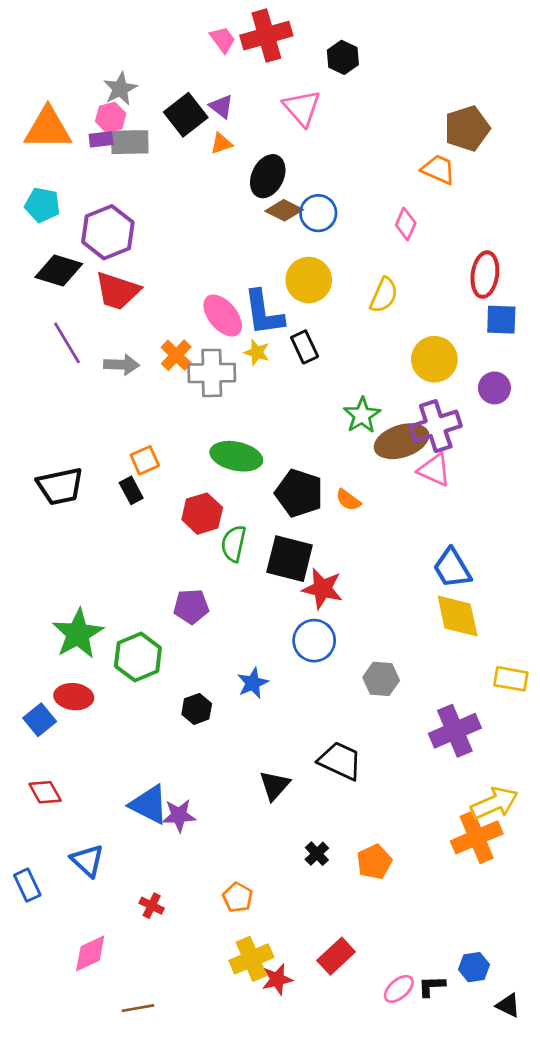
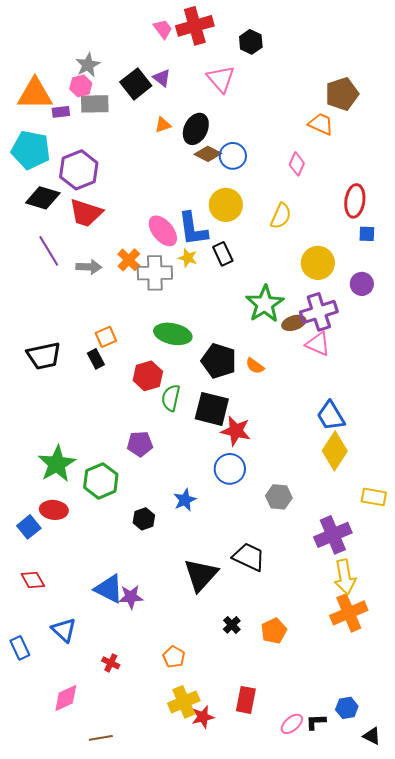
purple rectangle: (101, 139) -> (61, 112), moved
orange triangle: (221, 143) -> (163, 125), moved
cyan pentagon: (42, 205) -> (31, 150), size x1.5
blue square: (501, 320) -> (367, 234), size x0.7
green star: (362, 415) -> (265, 304), size x1.4
brown ellipse: (402, 441) -> (294, 323), size x0.6
yellow diamond: (458, 616) -> (335, 451), turned 45
black triangle: (275, 785) -> (201, 575), size x1.5
yellow arrow: (494, 803) -> (345, 577), moved, turned 104
red rectangle: (336, 956) -> (246, 700), turned -36

